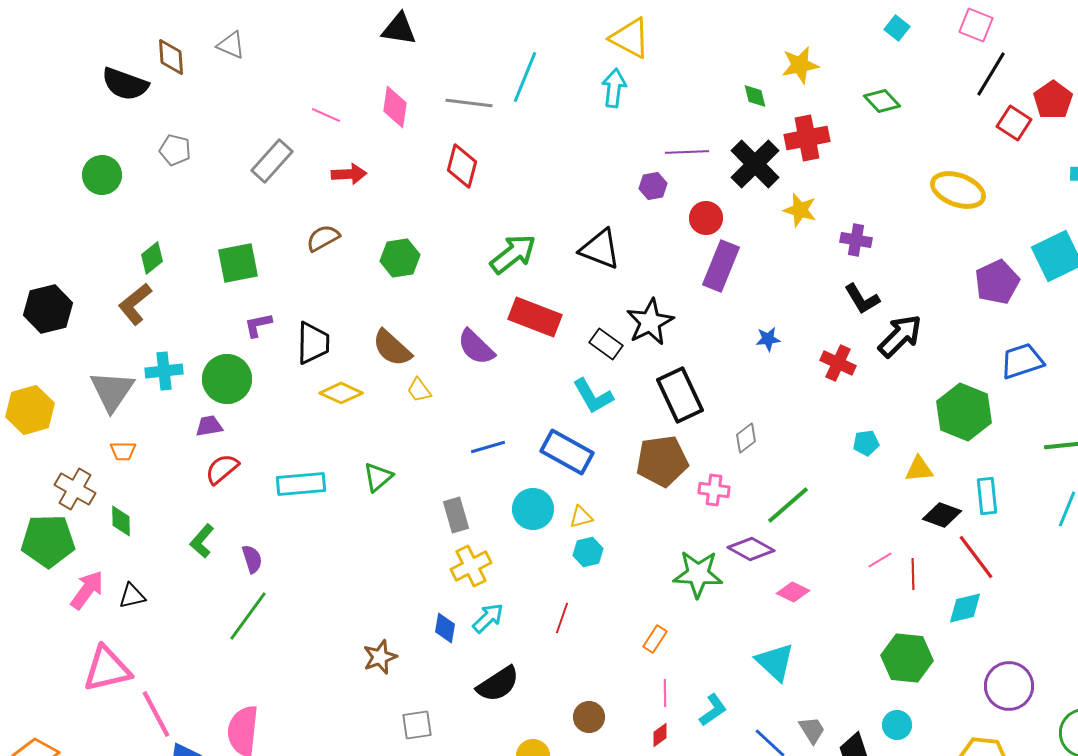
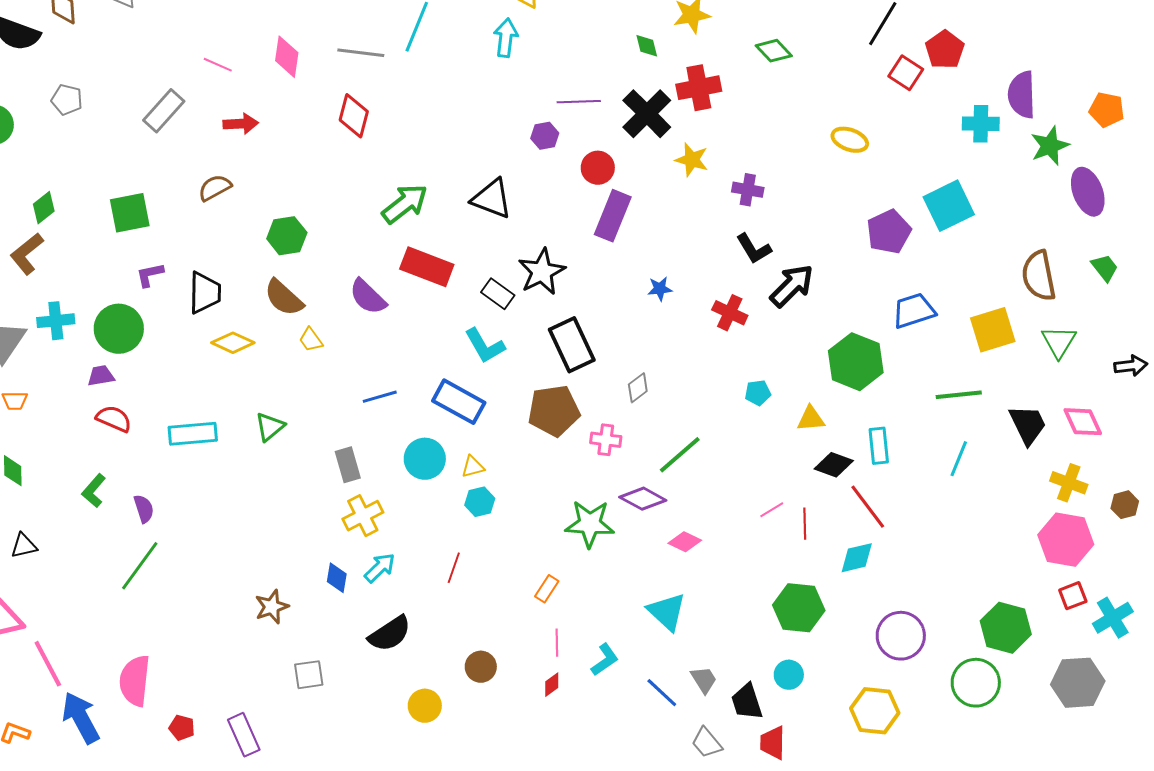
yellow ellipse: (958, 190) -> (850, 140), size x0.7
green hexagon: (400, 258) -> (287, 236), moved
red semicircle: (222, 469) -> (114, 419), turned 63

